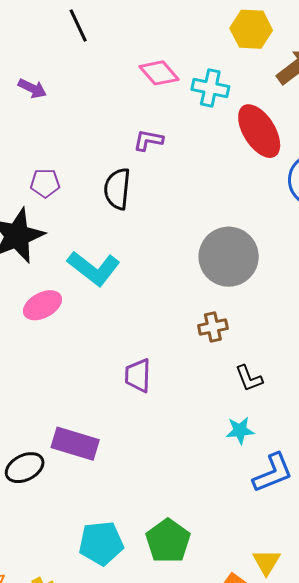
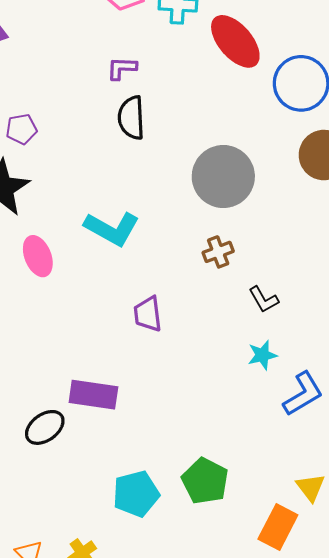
black semicircle: (117, 189) -> (131, 118), moved
cyan L-shape: (94, 268) -> (112, 229), moved
pink ellipse: (42, 305) -> (38, 256), turned -75

